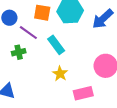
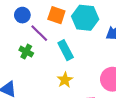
green cross: (19, 52) -> (26, 52), turned 32

